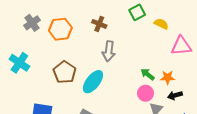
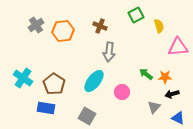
yellow semicircle: (161, 24) -> (159, 26), turned 48
cyan cross: (19, 63) -> (23, 78), moved
brown pentagon: (65, 72) -> (54, 84), moved
pink circle: (145, 93) -> (122, 92), moved

